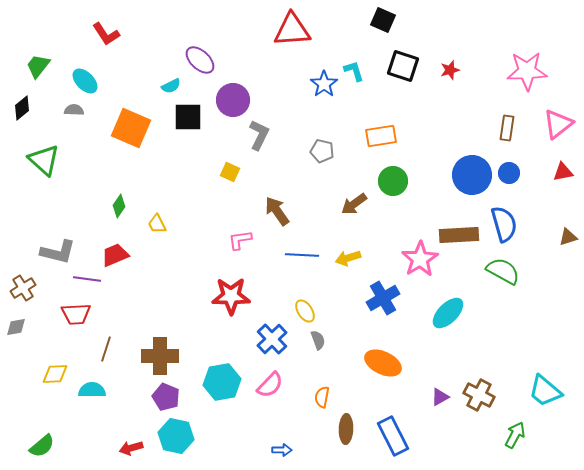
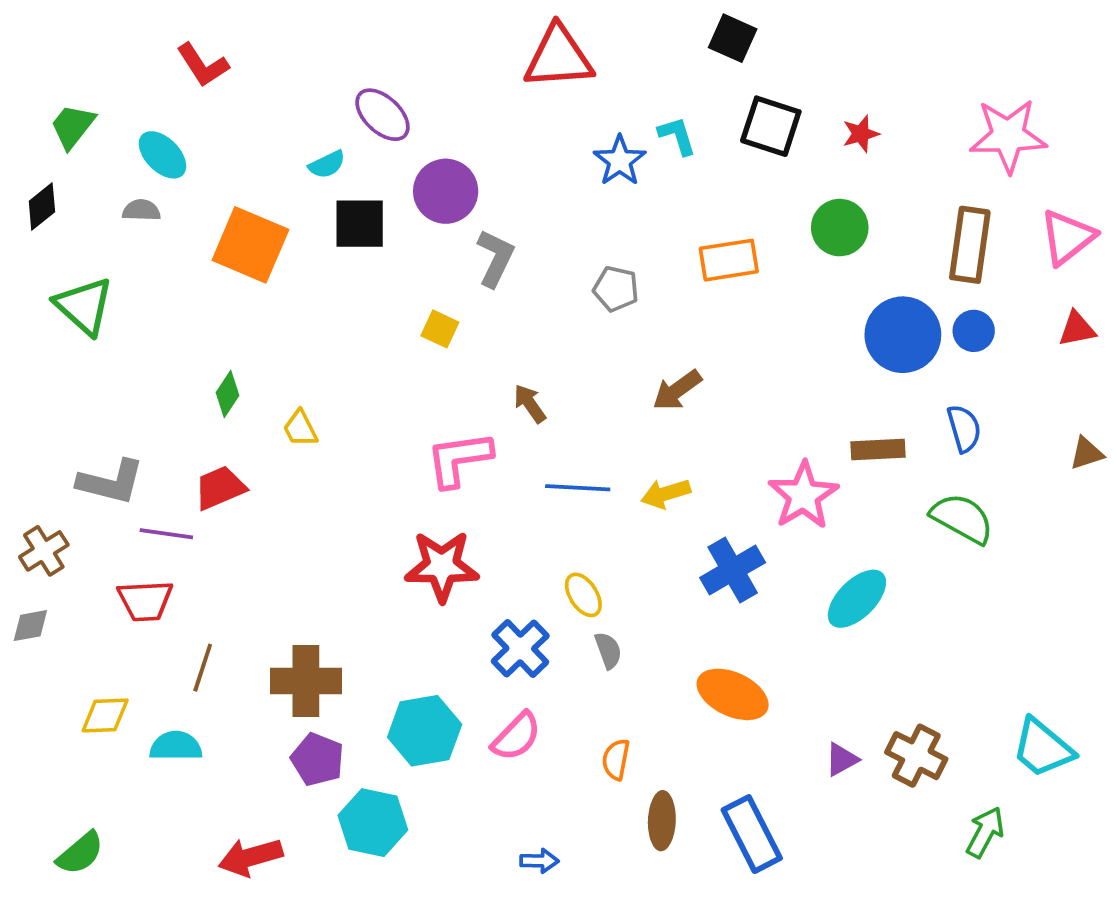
brown rectangle: (507, 128) -> (970, 245), size x1.5
green circle: (393, 181) -> (840, 228), moved
brown arrow: (277, 211) -> (530, 404), size x0.7
blue semicircle: (504, 224) -> (964, 428), size x0.7
brown rectangle: (459, 235) -> (878, 450), size x0.7
pink L-shape: (240, 240) -> (459, 459), size x1.5
cyan hexagon: (176, 436) -> (373, 823), moved
red arrow: (131, 448) -> (250, 857), size x1.4

